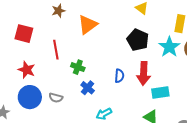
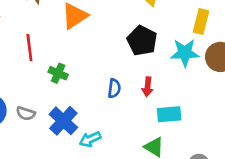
cyan star: (169, 47) -> (185, 53), turned 30
red arrow: (144, 73) -> (148, 87), size x0.6
blue cross: (88, 88) -> (63, 121), moved, size x1.5

